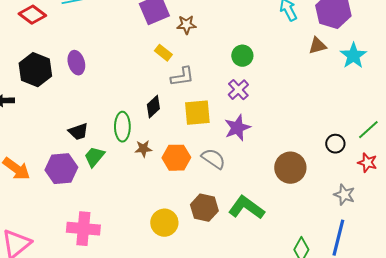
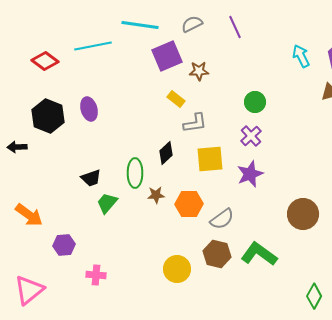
gray semicircle: (213, 159) -> (222, 219), moved, turned 110
purple hexagon: (61, 169) -> (64, 245), moved, size x0.7
pink cross: (83, 229) -> (96, 275), size x0.6

